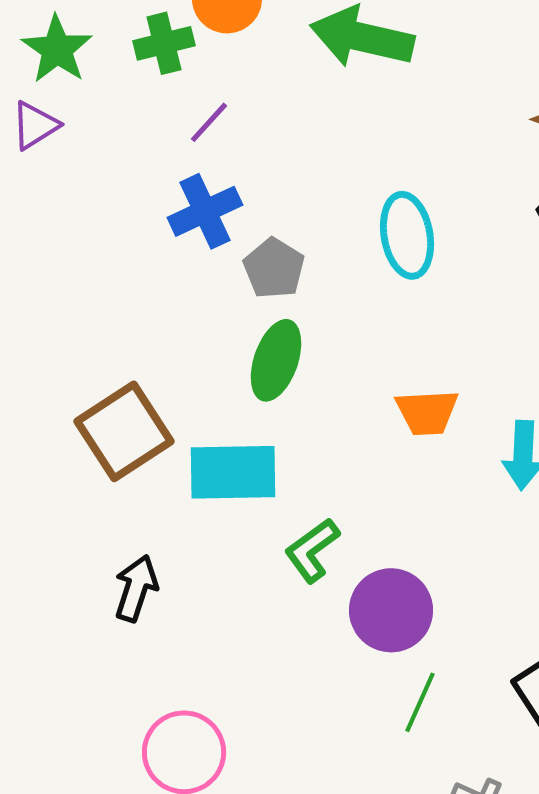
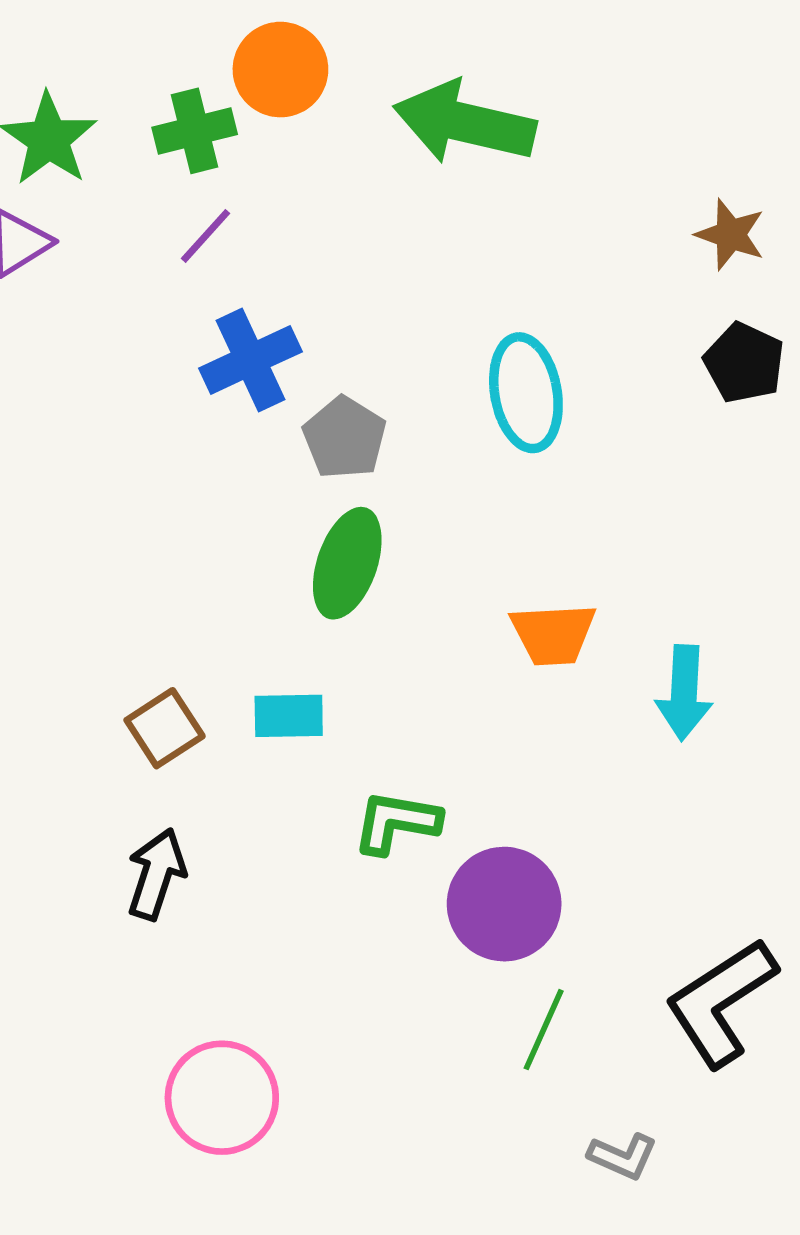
purple line: (209, 122) -> (205, 236), moved
brown square: (124, 431) -> (165, 728), moved, size x0.6
cyan rectangle: (233, 472) -> (289, 716), size x0.6
green L-shape: (312, 550) -> (396, 822), turned 46

